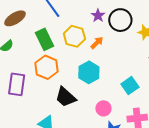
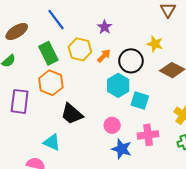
black circle: (120, 20) -> (131, 61), moved
cyan hexagon: (89, 72) -> (118, 85), moved
cyan square: (130, 86) -> (140, 101), turned -36

